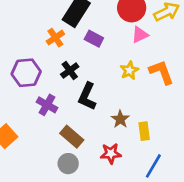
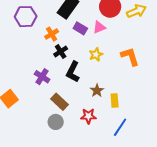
pink triangle: (140, 35) -> (99, 27), moved
orange cross: (55, 38) -> (52, 34), moved
yellow star: (129, 70) -> (96, 55), moved
purple hexagon: (26, 73) -> (26, 17), moved

